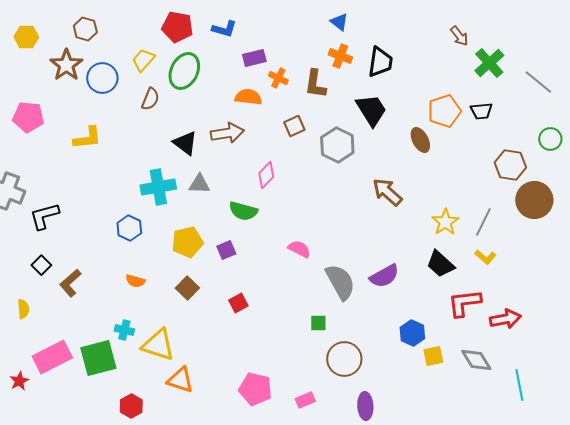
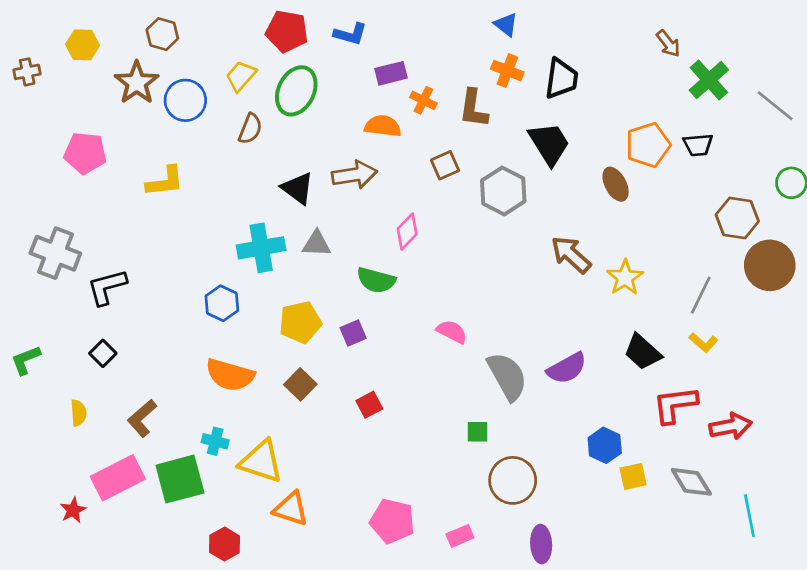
yellow star: (445, 222) -> (625, 278), moved
orange semicircle: (135, 281) -> (230, 375), size x1.8
brown L-shape: (70, 283) -> (142, 418), moved

